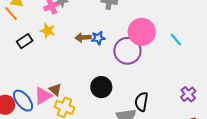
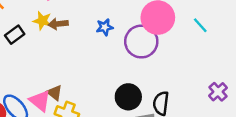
brown arrow: (83, 37) -> (58, 24), moved
black circle: (101, 87) -> (128, 97), moved
pink triangle: (43, 96) -> (40, 101), turned -48

